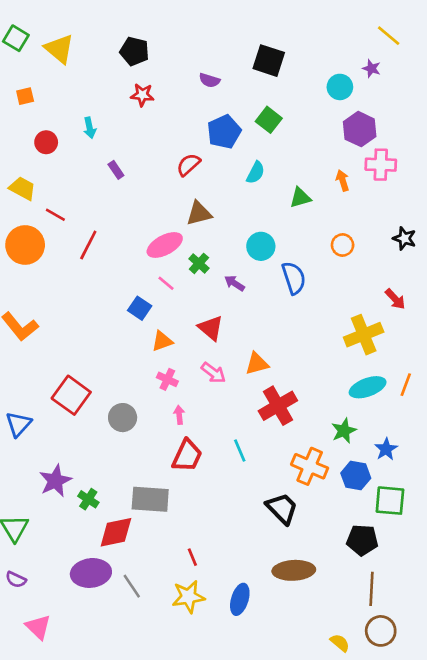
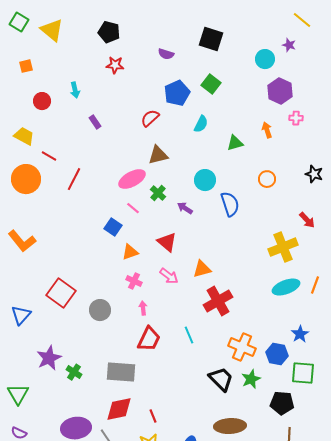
pink cross: (381, 165) -> (296, 118), size x0.6
green star: (344, 431) -> (251, 379), moved
red diamond: (116, 532) -> (119, 409), moved

